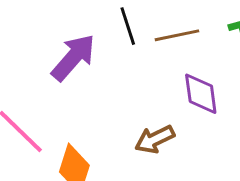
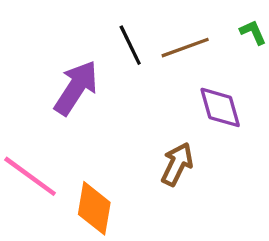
brown arrow: (155, 139) -> (177, 164), turned 150

